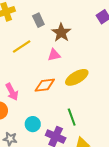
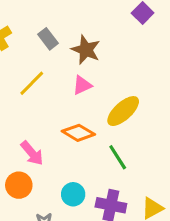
orange diamond: (45, 85) -> (78, 133), turned 50
green line: (72, 117) -> (118, 157), moved

